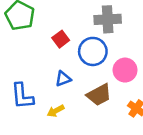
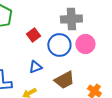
pink circle: (125, 70) -> (85, 44), moved

